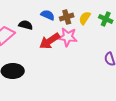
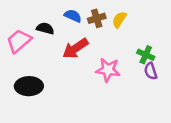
green cross: (106, 19) -> (146, 55), moved
pink star: (68, 37) -> (108, 70), moved

